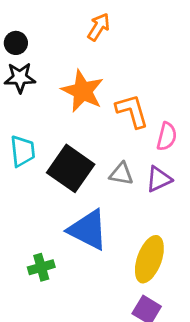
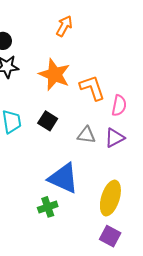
black square: (71, 168) -> (48, 121), moved, size x0.6
green cross: (41, 267) -> (48, 207), moved

